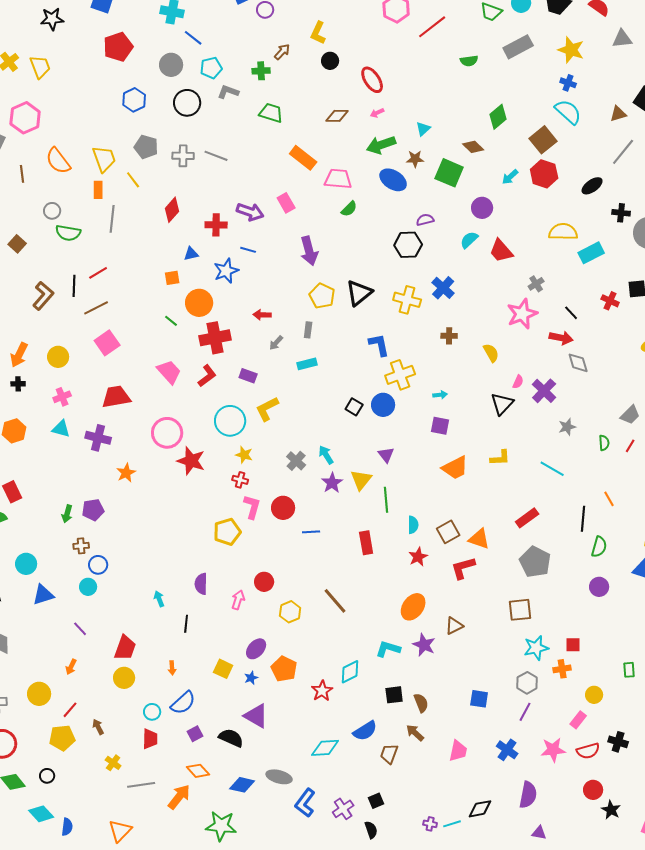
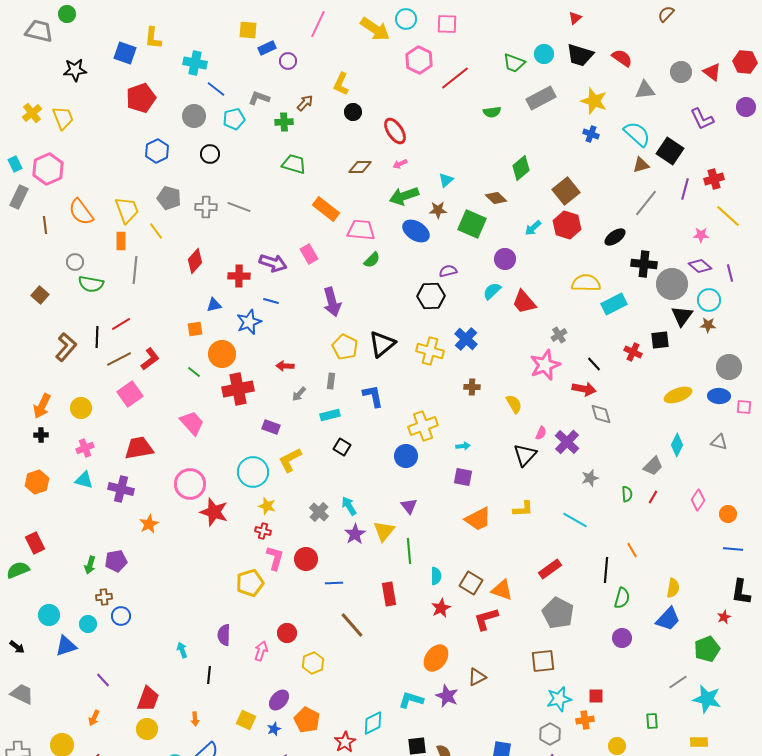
gray L-shape: (228, 92) -> (259, 98), moved
black circle: (187, 103) -> (210, 154), size x0.7
cyan semicircle: (568, 112) -> (637, 134), moved
black cross: (621, 213) -> (644, 264), size x1.4
blue L-shape: (379, 345) -> (373, 396), moved
red L-shape: (207, 376) -> (150, 359), moved
black square: (354, 407) -> (342, 447), moved
brown square: (448, 532) -> (471, 583), turned -30
cyan circle: (88, 587) -> (88, 624), moved
brown line: (335, 601) -> (352, 625), moved

